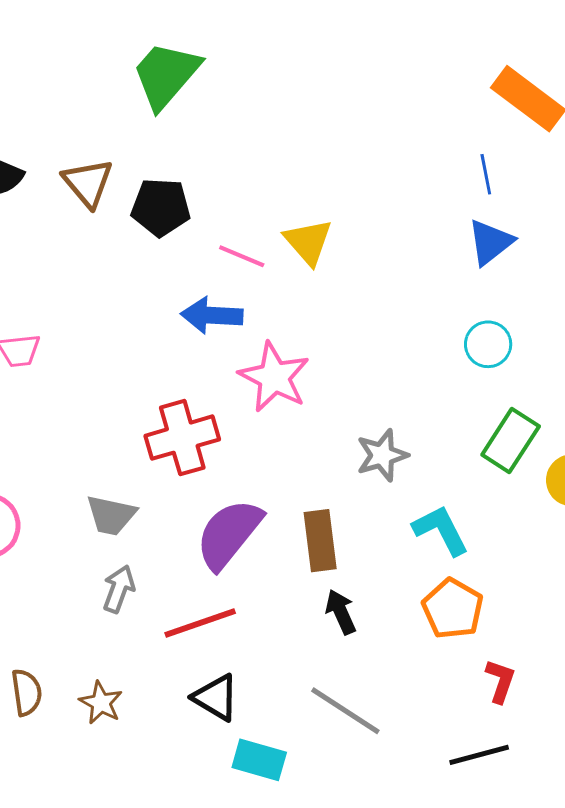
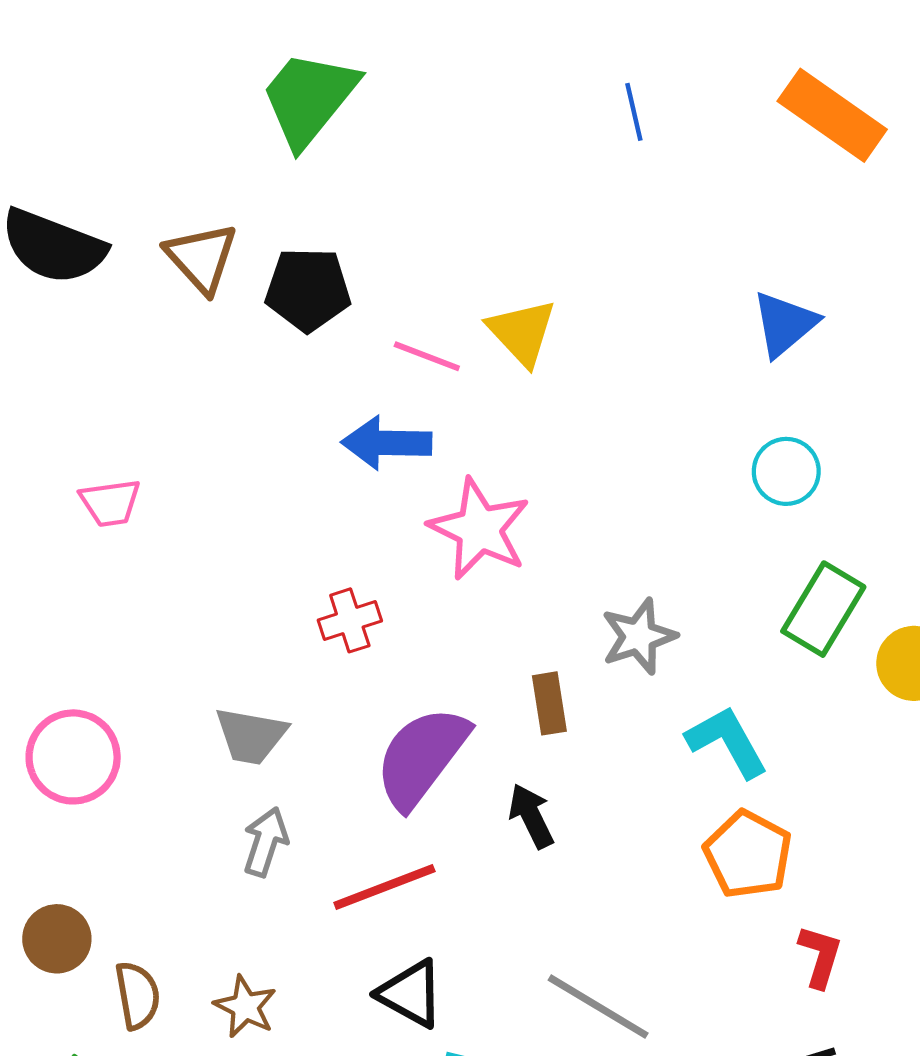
blue line: (486, 174) -> (634, 112), moved
red cross: (182, 438) -> (350, 620), size x0.6
brown rectangle: (320, 541) -> (549, 703), moved, size x0.7
black arrow: (341, 612) -> (531, 816), moved

